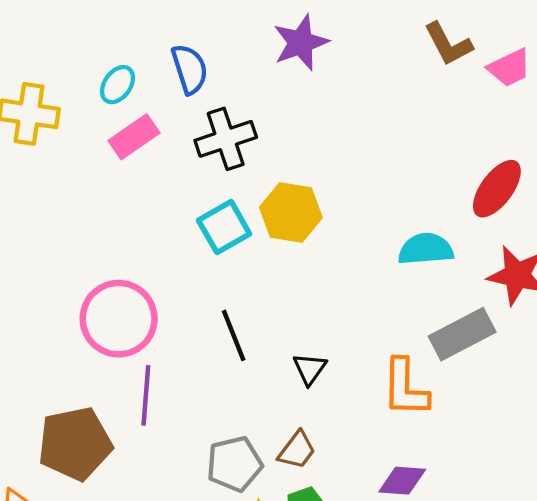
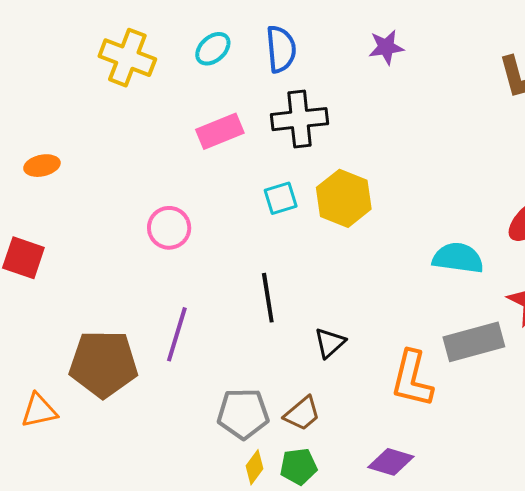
purple star: (301, 43) -> (386, 47), size x0.7
pink rectangle: (134, 137) -> (220, 131), moved
cyan square: (224, 227) -> (281, 198), size x0.7
pink circle: (119, 319) -> (169, 228), moved, size x0.6

